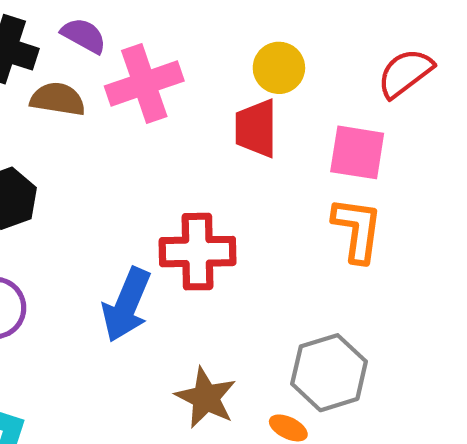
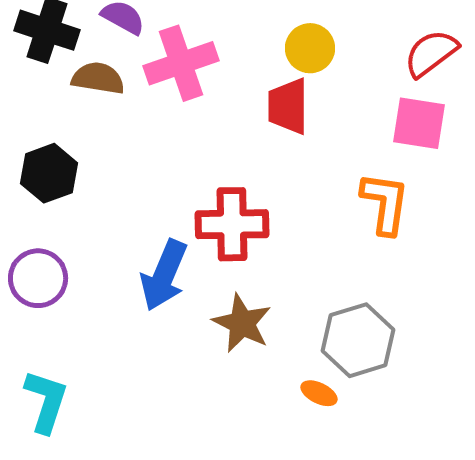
pink square: (357, 152) -> (419, 123), moved
brown star: (206, 398) -> (242, 323), moved

